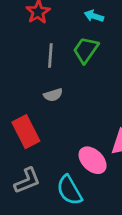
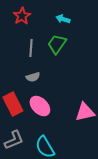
pink ellipse: (93, 160) -> (40, 106), moved

